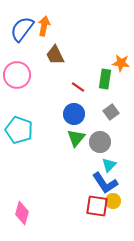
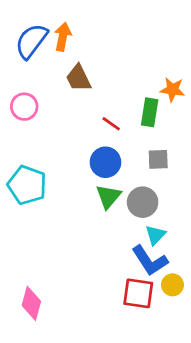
pink circle: (17, 75) -> (24, 107), size x0.7
gray square: (111, 112) -> (158, 159), turned 35
yellow circle: (113, 201) -> (172, 285), moved

